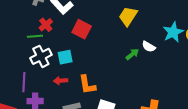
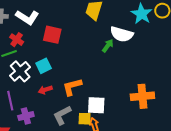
white semicircle: (149, 47) -> (122, 34), size x1.6
orange L-shape: (87, 85) -> (72, 87), turned 100

